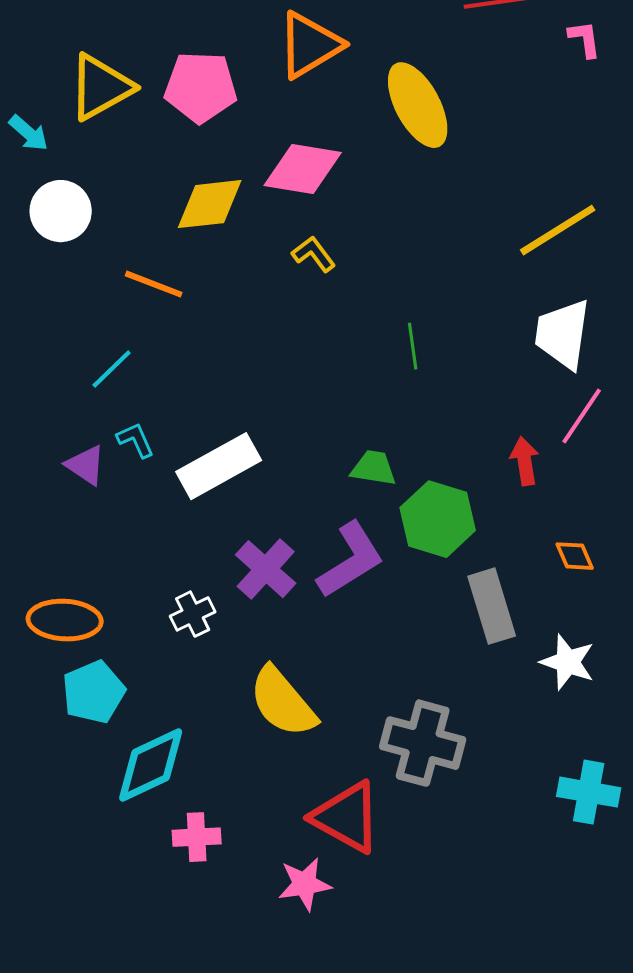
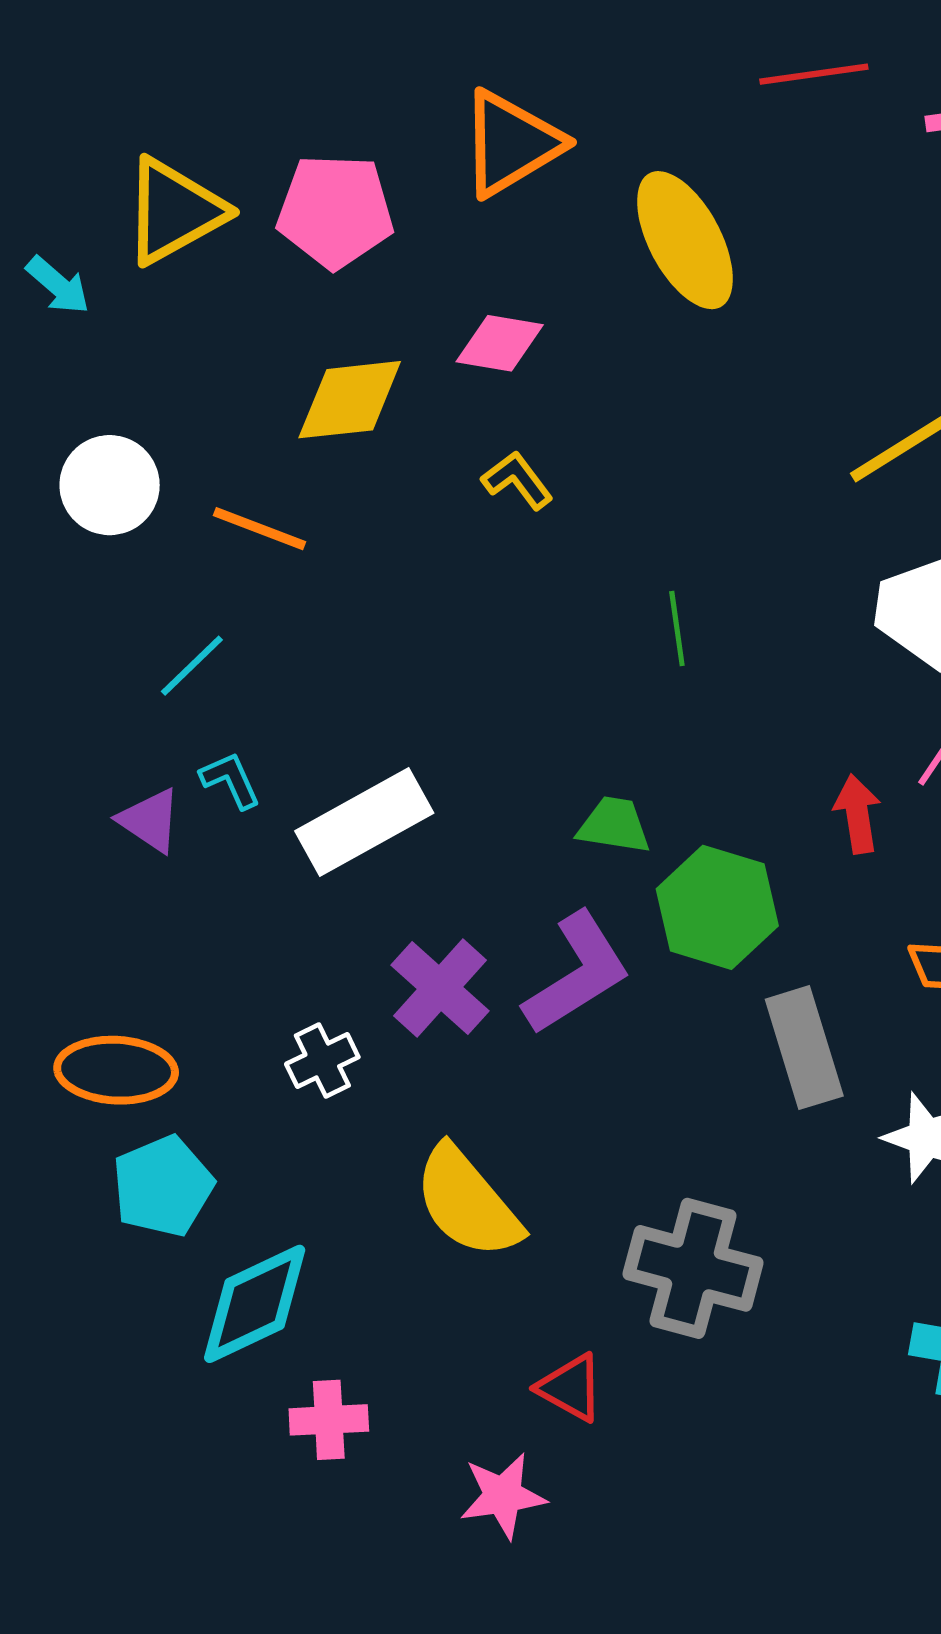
pink diamond: (303, 169) -> (500, 343), size x0.7
white circle: (61, 211) -> (110, 485), moved
red triangle: (347, 817) -> (571, 1388), size x0.6

